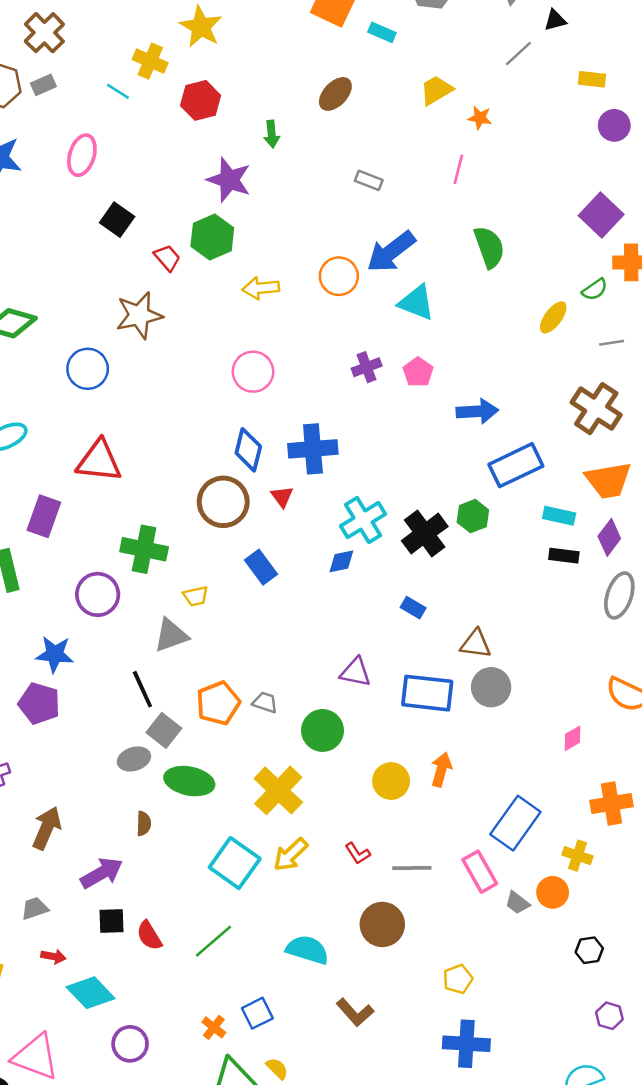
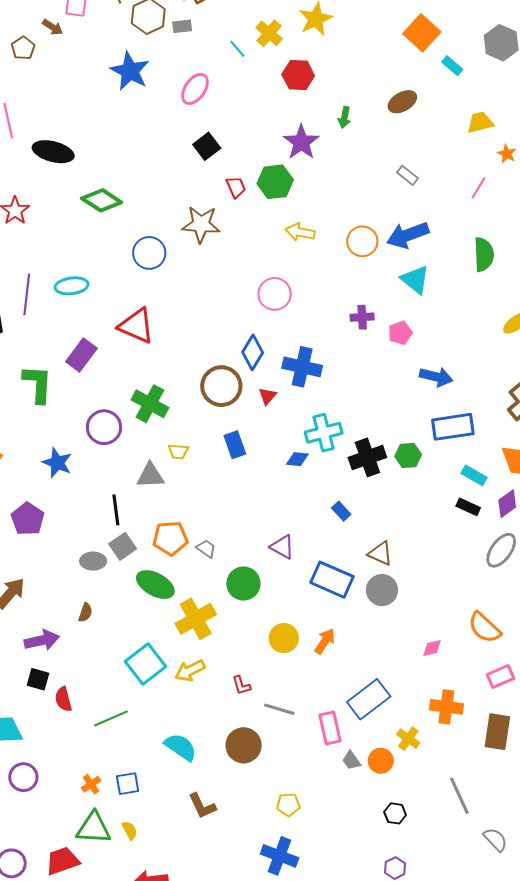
purple pentagon: (39, 704) -> (28, 519), moved
green ellipse: (189, 781) -> (155, 585), moved

